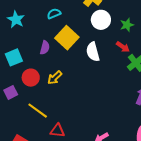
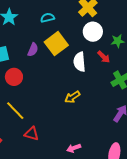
red arrow: (123, 47) -> (104, 57), moved
yellow arrow: (55, 78) -> (72, 97), moved

